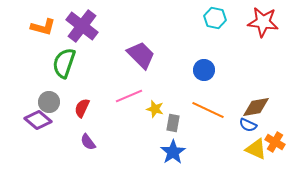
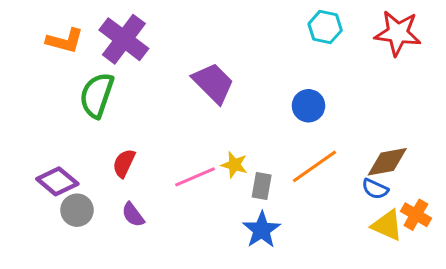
pink line: (129, 96) -> (195, 177), moved
gray circle: (49, 102) -> (77, 210), moved
orange line: (208, 110) -> (315, 166), turned -60

